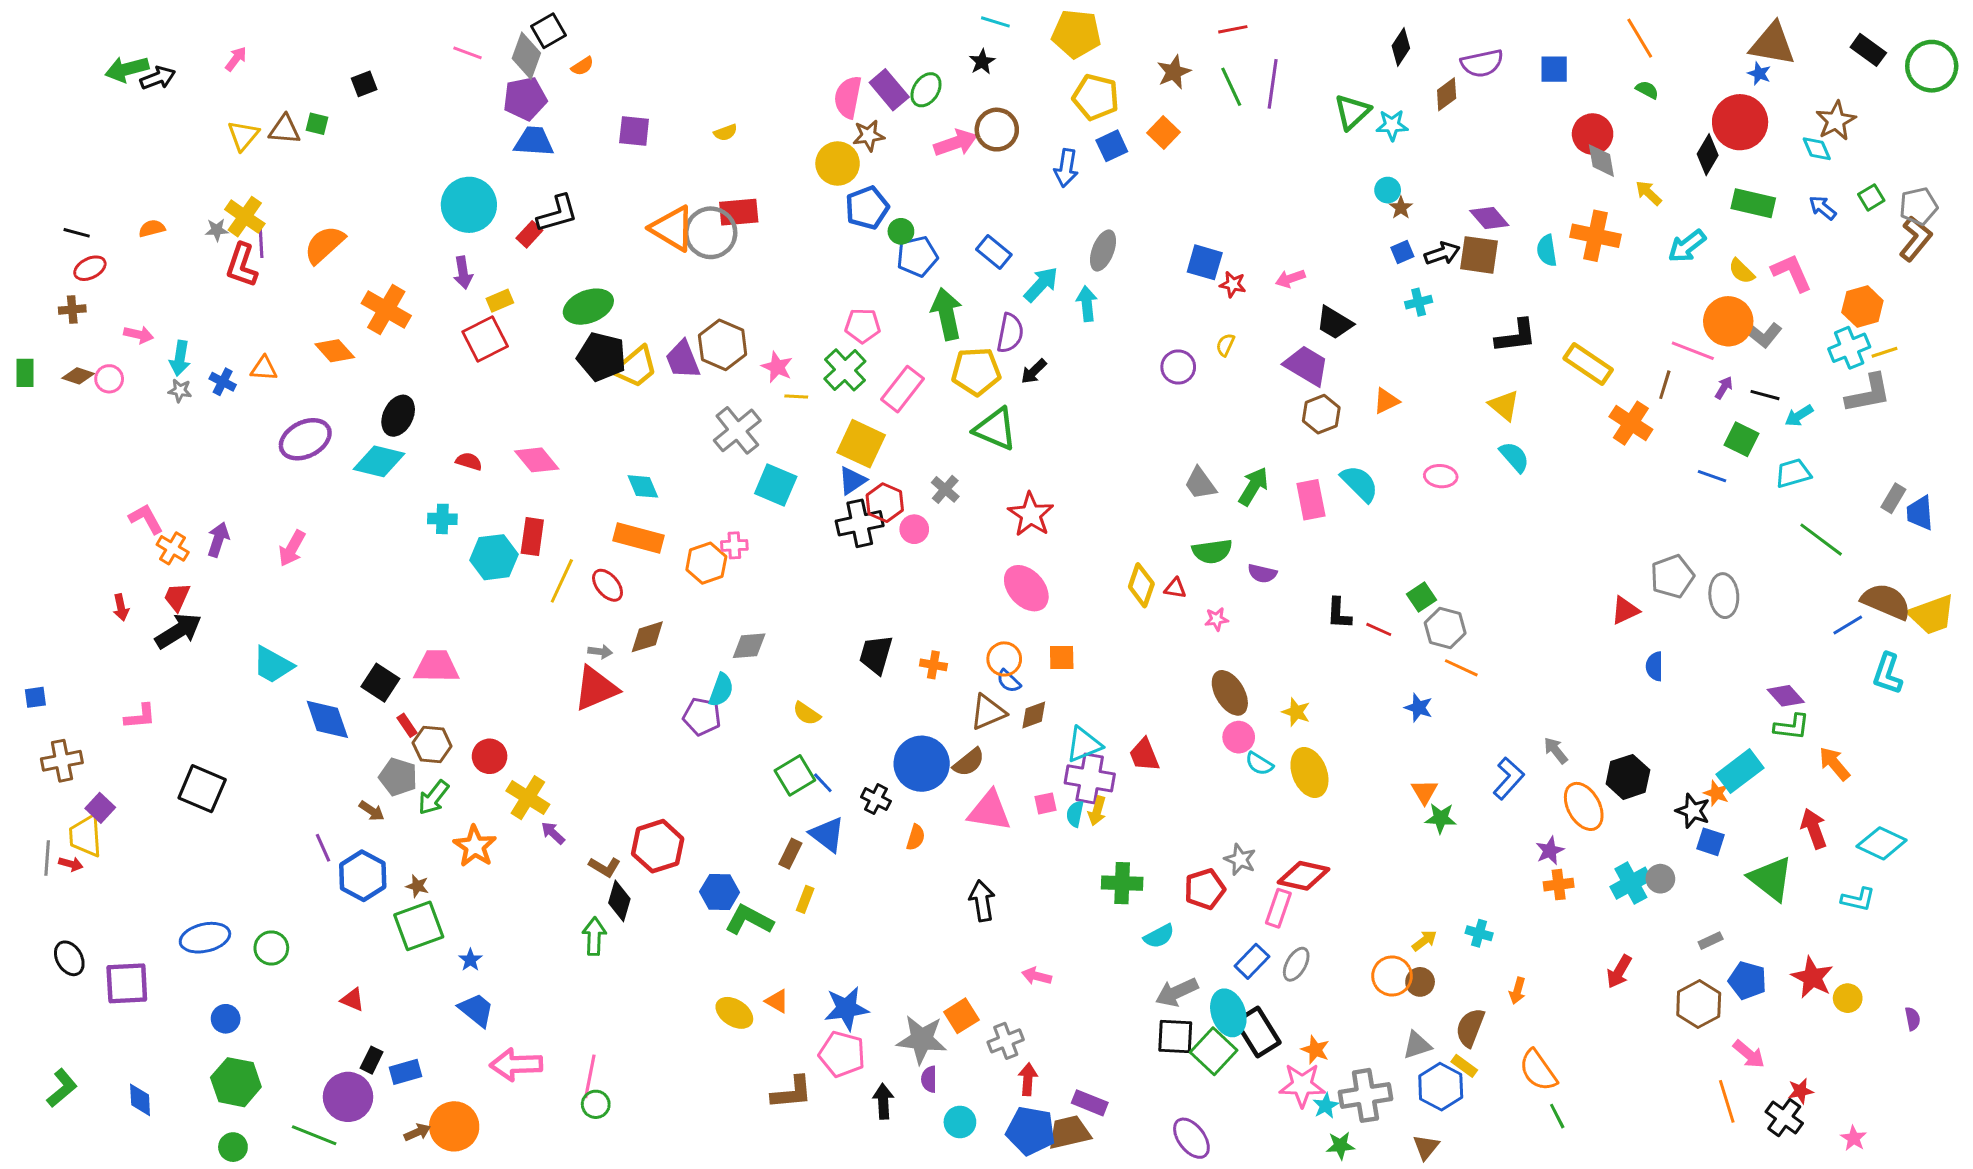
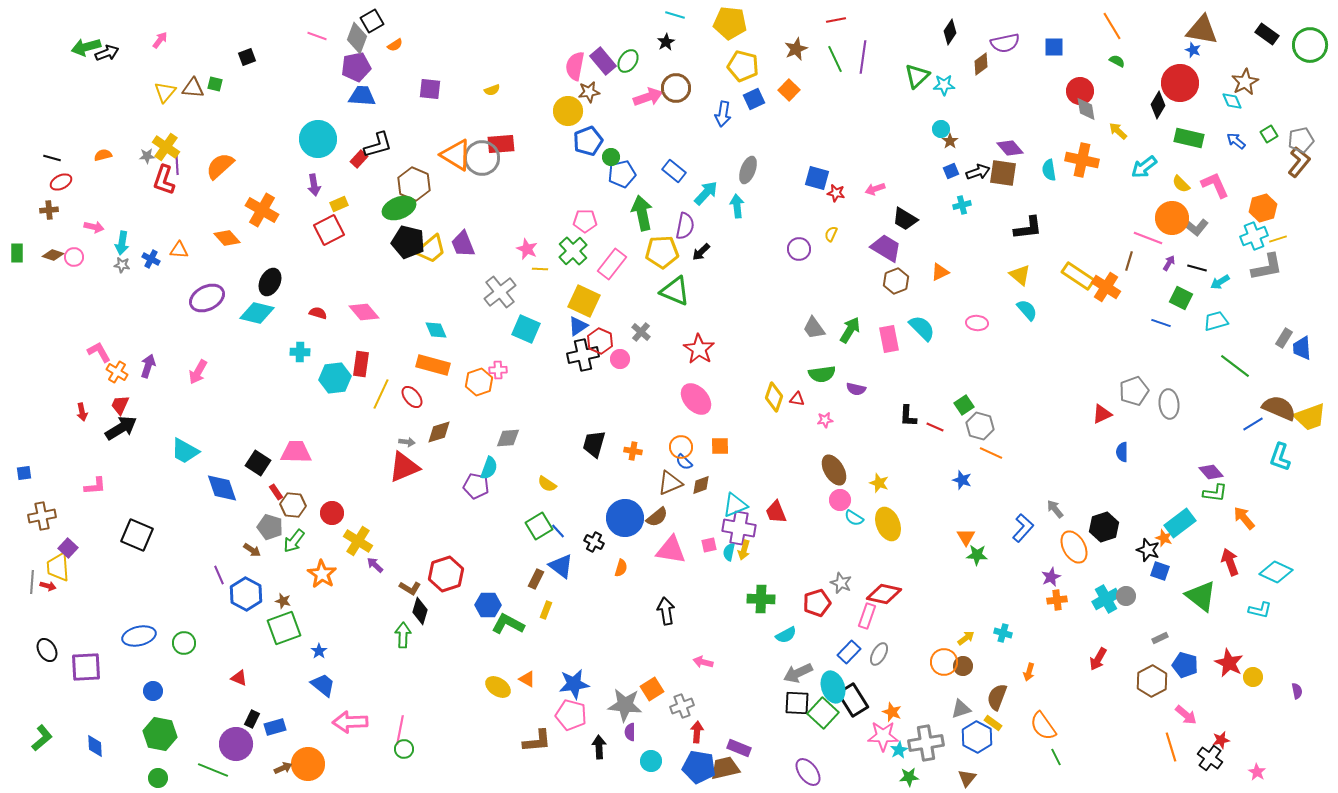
brown hexagon: (723, 345) -> (414, 184), moved
yellow rectangle: (1588, 364) -> (1078, 276), moved

